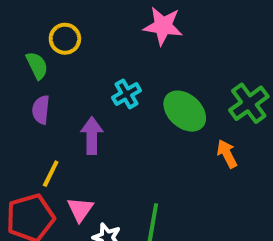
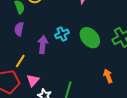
cyan cross: (127, 94) -> (62, 34), moved
orange arrow: (227, 154) -> (108, 76), moved

